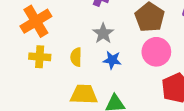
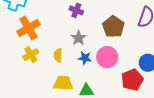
pink circle: (156, 52) -> (107, 57), moved
yellow cross: (40, 57) -> (31, 55), turned -35

